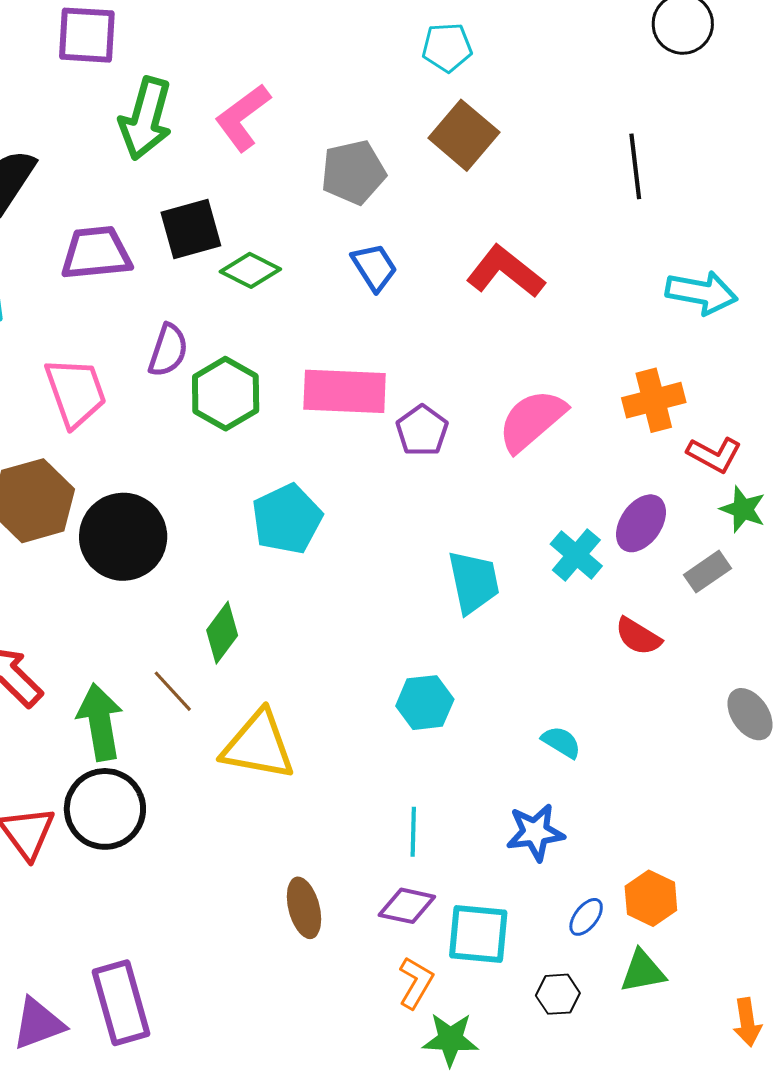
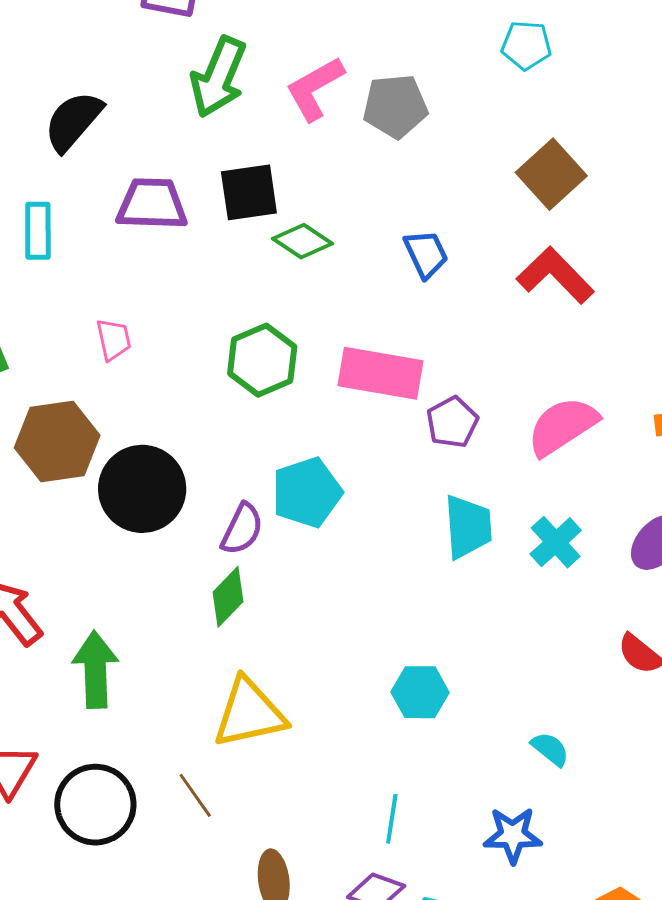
brown square: (464, 135) -> (551, 174), moved
gray pentagon: (353, 172) -> (395, 106), moved
purple semicircle: (168, 350) -> (242, 529), moved
pink trapezoid: (76, 392) -> (114, 339), size x0.6
cyan cross: (576, 555) -> (556, 542), moved
cyan trapezoid: (474, 582) -> (468, 527), moved
brown line: (173, 691) -> (195, 795), moved
yellow triangle: (258, 745) -> (249, 713), turned -30
black circle: (105, 809) -> (95, 805), moved

